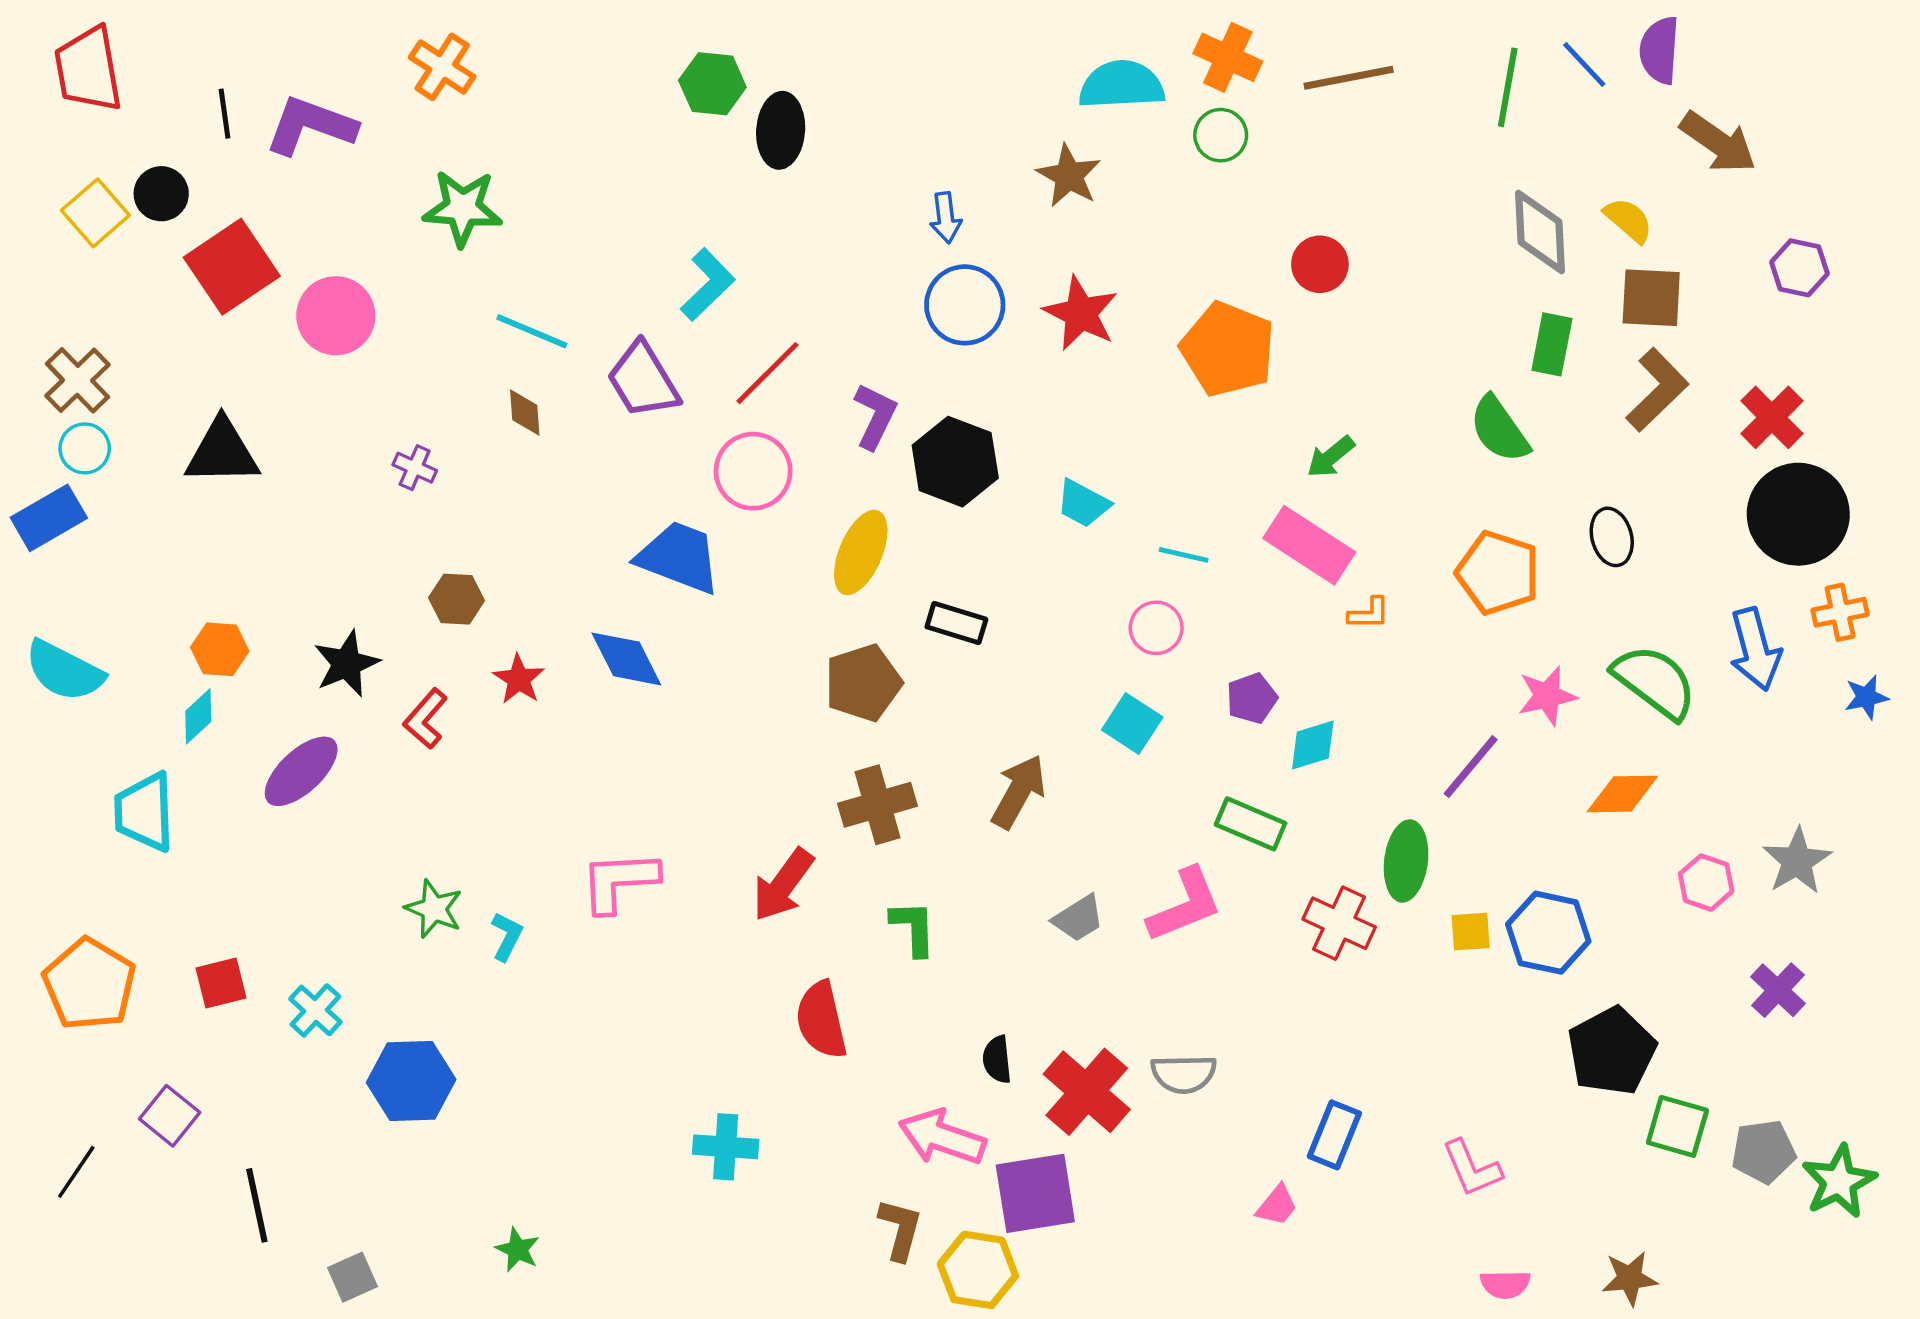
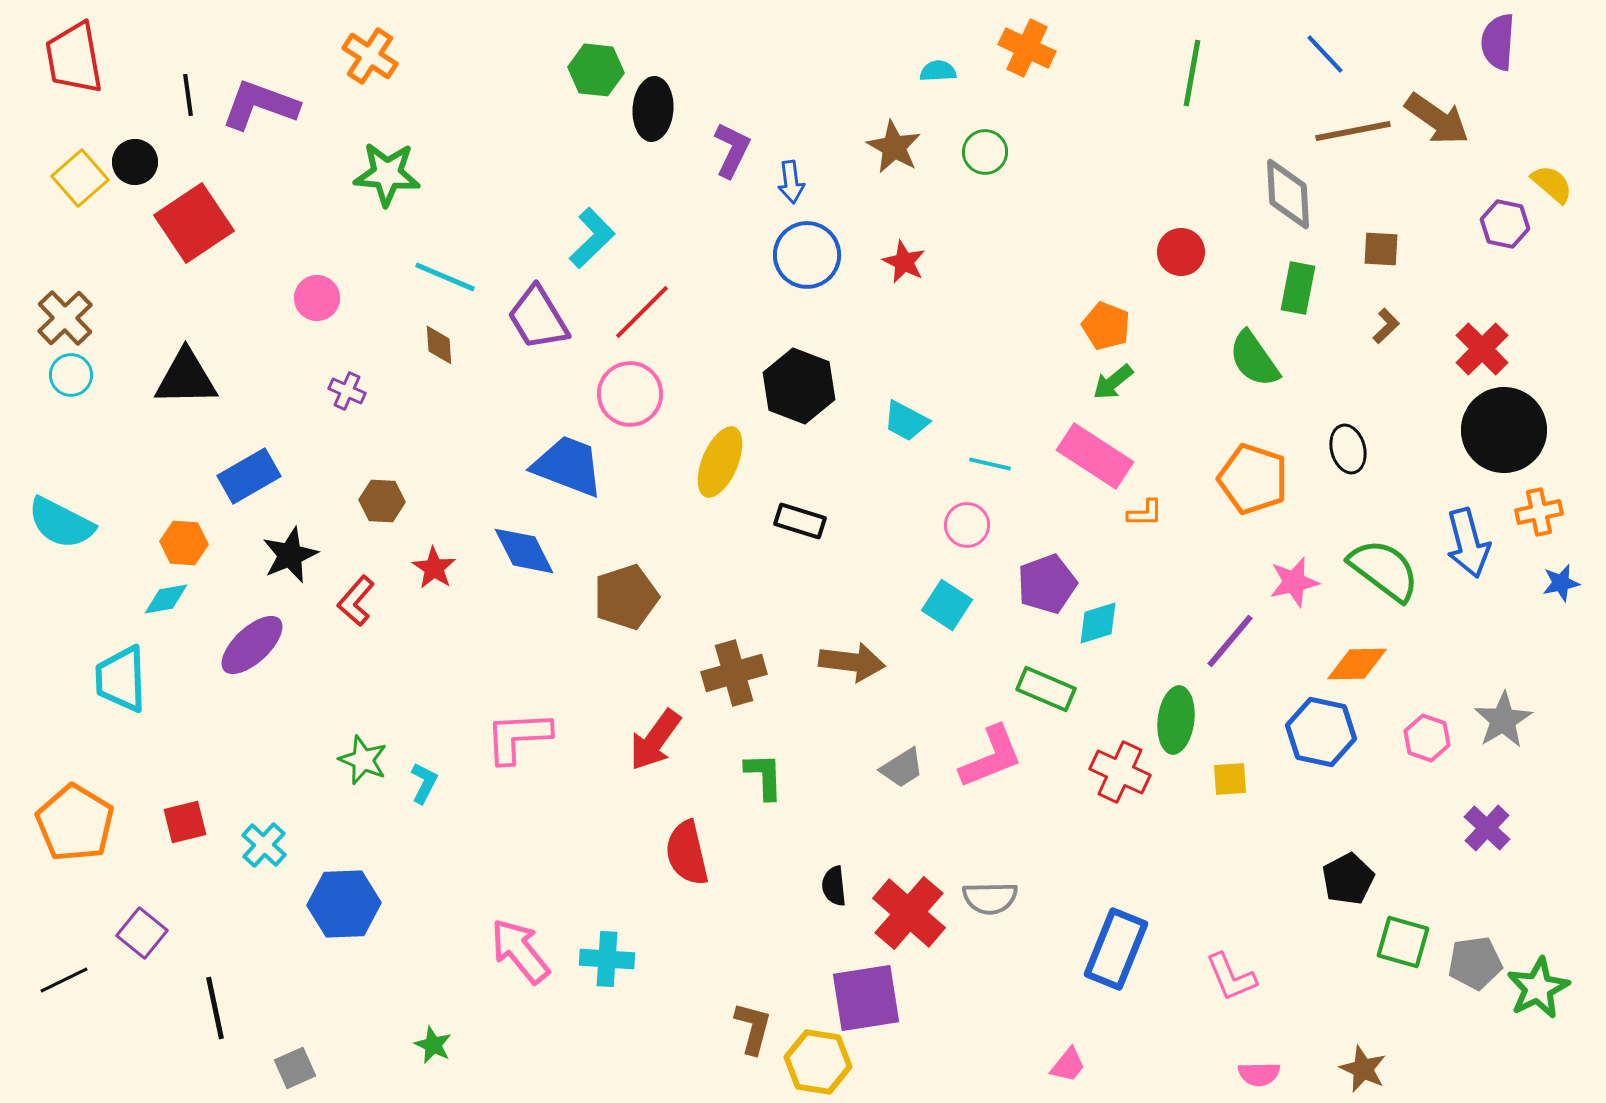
purple semicircle: (1660, 50) -> (1498, 42), moved
brown line: (1349, 78) -> (1353, 131), moved
cyan semicircle: (1121, 85) -> (938, 71), size x0.5
green line: (1508, 87) -> (1192, 73), moved
green circle: (1221, 135) -> (985, 152), moved
yellow semicircle: (1628, 220) -> (1552, 184), moved
red circle: (1320, 264) -> (1181, 252), moved
brown square: (1651, 298) -> (1381, 249), size x0.7
red star: (1081, 313) -> (904, 262), size x0.7
pink circle: (336, 316) -> (317, 298), moved, size x0.7
orange pentagon: (1228, 349) -> (1106, 326), moved, size x0.6
brown L-shape: (1657, 390) -> (1386, 326), size x0.5
purple L-shape: (875, 416) -> (732, 150), moved
blue rectangle: (49, 518) -> (249, 476), moved
cyan semicircle: (64, 671) -> (61, 523), moved
brown pentagon: (863, 683) -> (626, 597), moved
purple pentagon: (1252, 698) -> (1047, 584), size x1.4
cyan diamond: (198, 716) -> (166, 599), turned 33
brown arrow: (1019, 792) -> (852, 662), turned 68
blue hexagon: (1548, 933) -> (1321, 732), moved
black pentagon: (1612, 1051) -> (1348, 879), size x0.7
blue rectangle: (1334, 1135) -> (1116, 949), size x1.4
pink arrow: (942, 1137) -> (520, 951), moved, turned 32
black line: (76, 1172) -> (64, 980), turned 30
pink trapezoid: (1277, 1205) -> (1068, 1065), moved
brown star: (1630, 1278) -> (1363, 1069), turned 30

